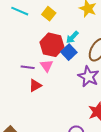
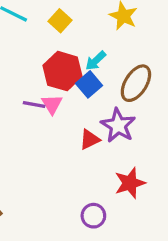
purple line: (28, 67) -> (34, 104), moved
red triangle: (35, 85) -> (90, 139), moved

